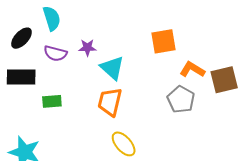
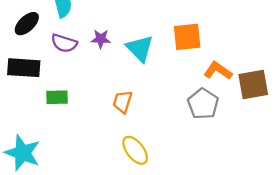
cyan triangle: (112, 68) -> (140, 48), moved
orange trapezoid: (110, 102) -> (123, 102), size x0.7

